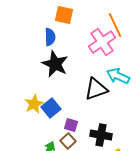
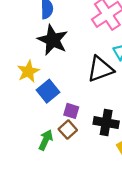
yellow star: (34, 104) -> (28, 71), moved

